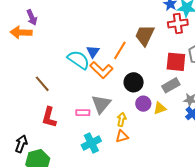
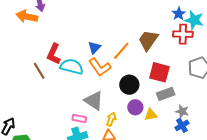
cyan semicircle: (78, 60) -> (72, 67), moved, turned -30
red square: (176, 62) -> (159, 72), moved
gray triangle: (101, 104) -> (94, 101), turned -45
pink rectangle: (83, 113) -> (79, 118), moved
red L-shape: (49, 117) -> (54, 54), moved

